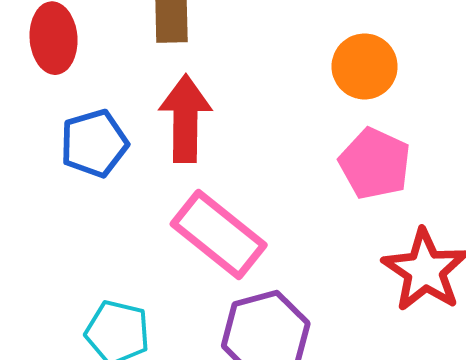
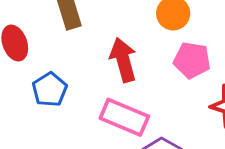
red arrow: (185, 119) -> (123, 60), moved

